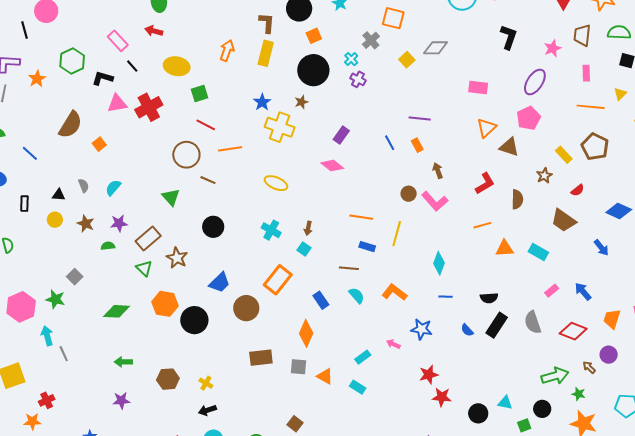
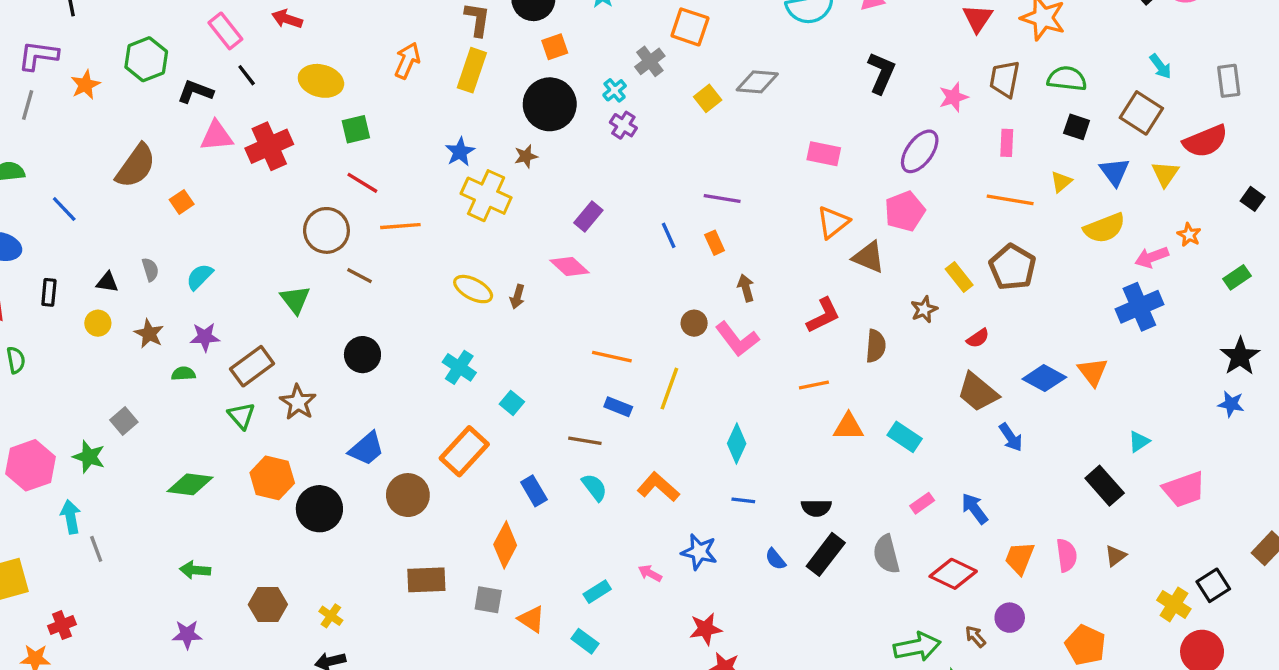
brown trapezoid: (563, 220) -> (978, 392), moved
brown arrow: (308, 228) -> (517, 297), moved

